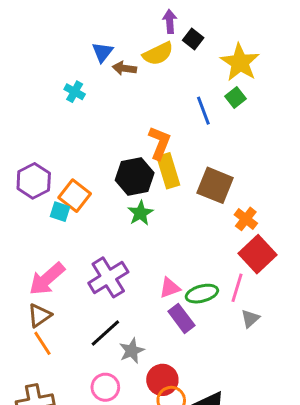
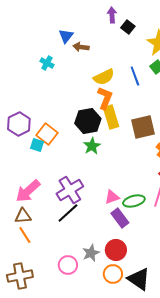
yellow semicircle: (158, 54) -> (104, 77), moved
brown square: (215, 185) -> (143, 127), turned -35
brown triangle: (40, 316) -> (23, 216), turned 30
black line: (105, 333) -> (68, 213), moved
gray star: (132, 351) -> (91, 253), moved
red circle: (162, 380) -> (116, 250), moved

